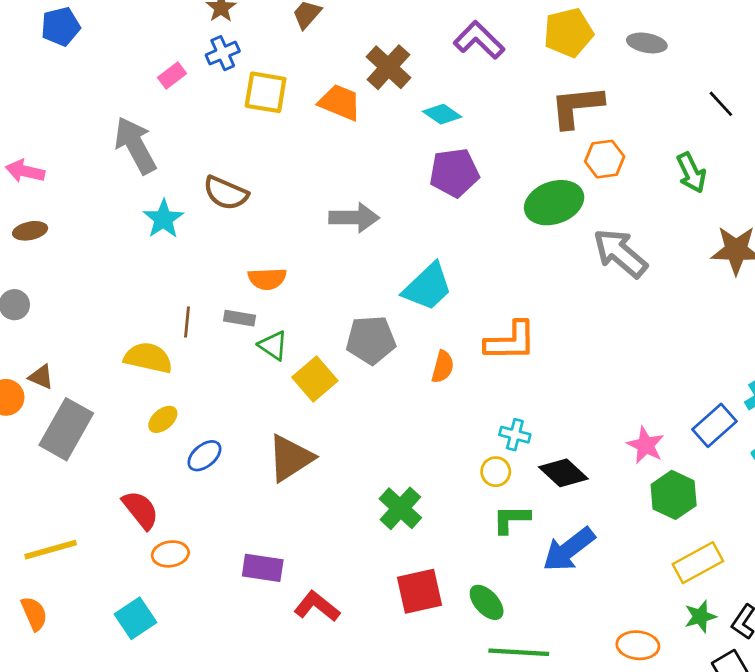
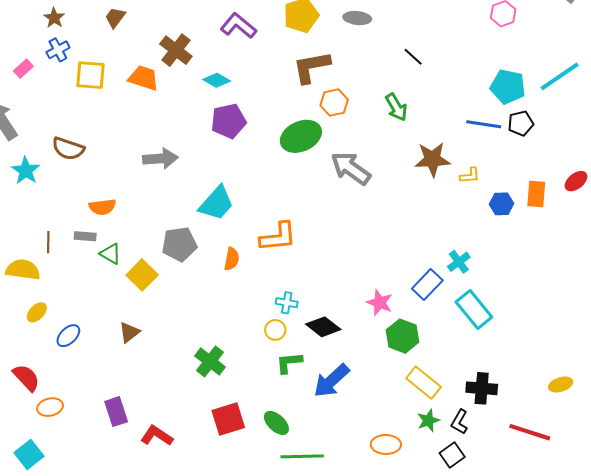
brown triangle: (290, 458) -> (129, 332), size x0.6
yellow rectangle: (698, 563) -> (424, 383), turned 72
purple rectangle: (263, 568) -> (116, 412), turned 68

